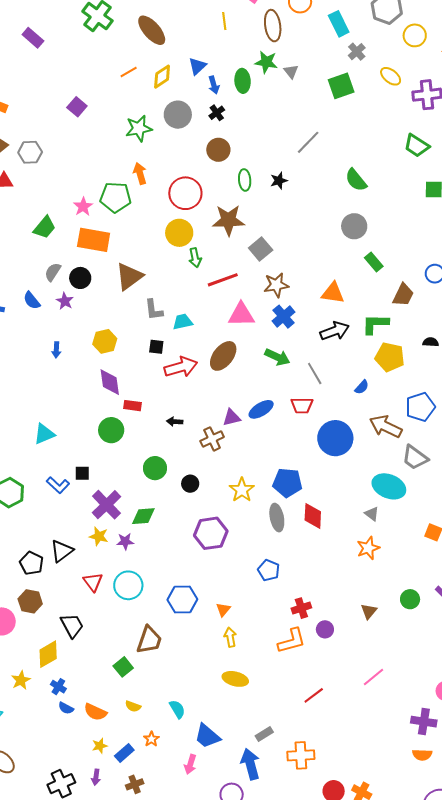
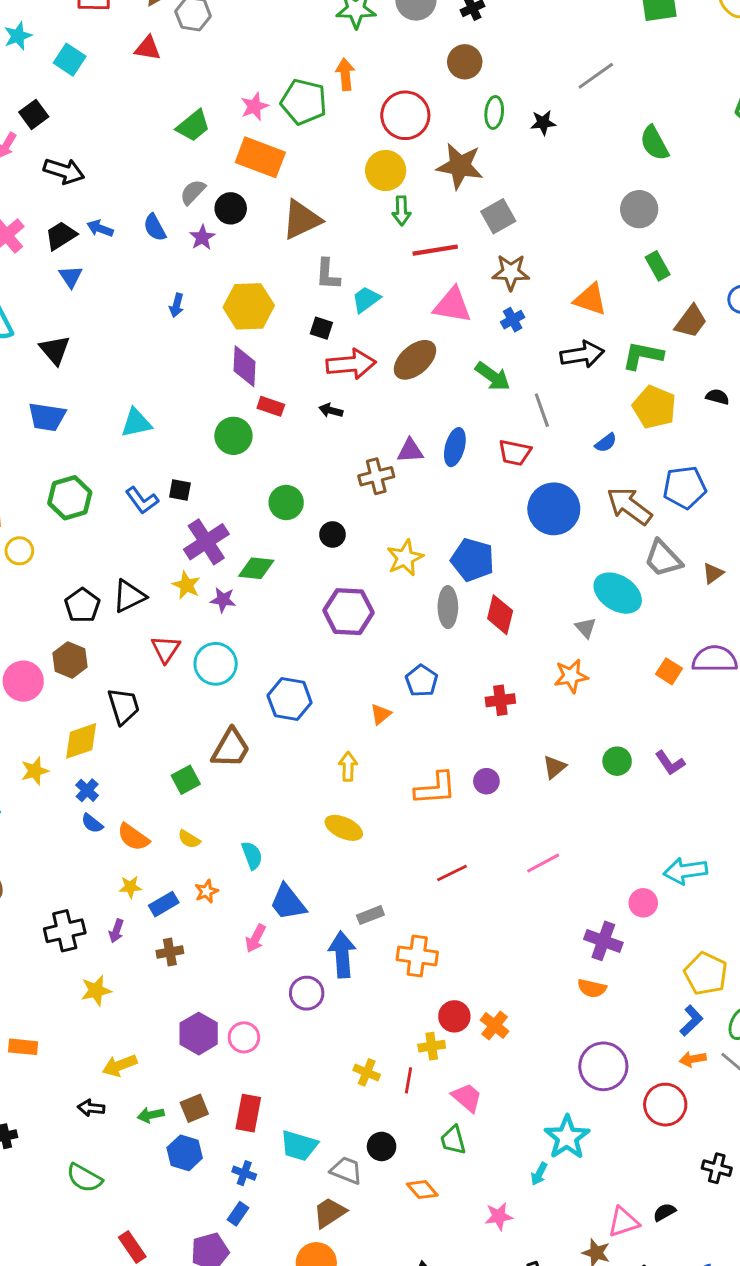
blue cross: (283, 317) -> (513, 320), size x0.7
cyan trapezoid: (183, 322) -> (366, 299), turned -35
yellow hexagon: (105, 341) -> (249, 306), size x1.4
blue ellipse: (261, 409) -> (455, 447), turned -55
black arrow: (175, 422) -> (331, 410), moved
red cross: (301, 608) -> (500, 700), moved
orange triangle: (223, 610) -> (381, 714), moved

